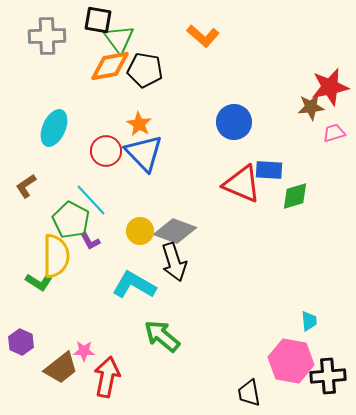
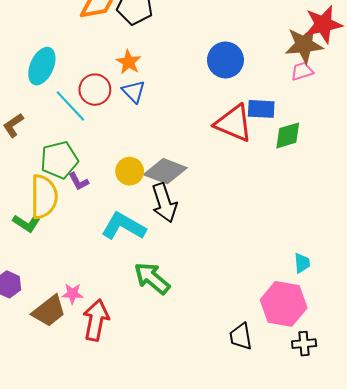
brown star: (311, 107) -> (304, 45), size x1.4
pink trapezoid: (334, 133) -> (302, 71), moved
blue triangle: (144, 153) -> (134, 92), size x0.6
cyan line: (91, 200) -> (70, 106), moved
green pentagon: (71, 220) -> (59, 160), turned 30
black cross: (328, 376) -> (304, 344), moved, size x0.7

